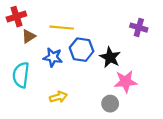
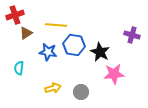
purple cross: (139, 28) -> (132, 35), moved
cyan semicircle: (21, 75) -> (19, 68), size x0.6
gray circle: (110, 104) -> (81, 92), moved

